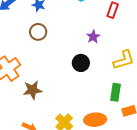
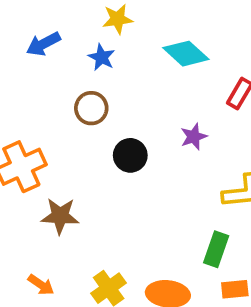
black circle: (81, 63) -> (130, 155), moved

